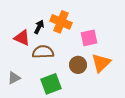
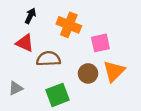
black arrow: (39, 27) -> (30, 16), moved

